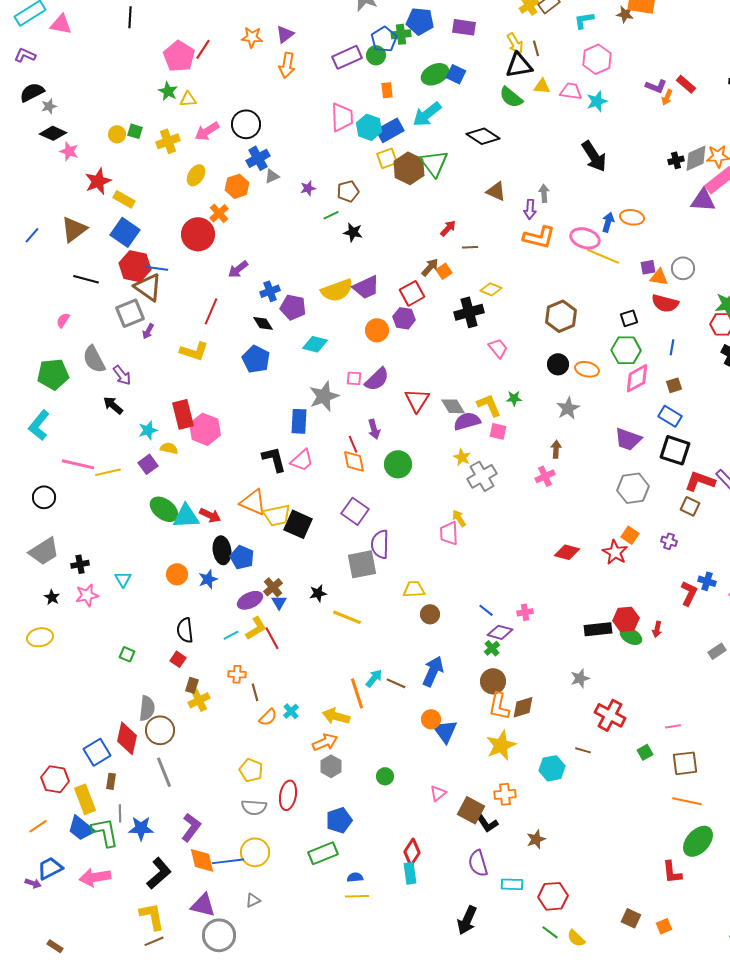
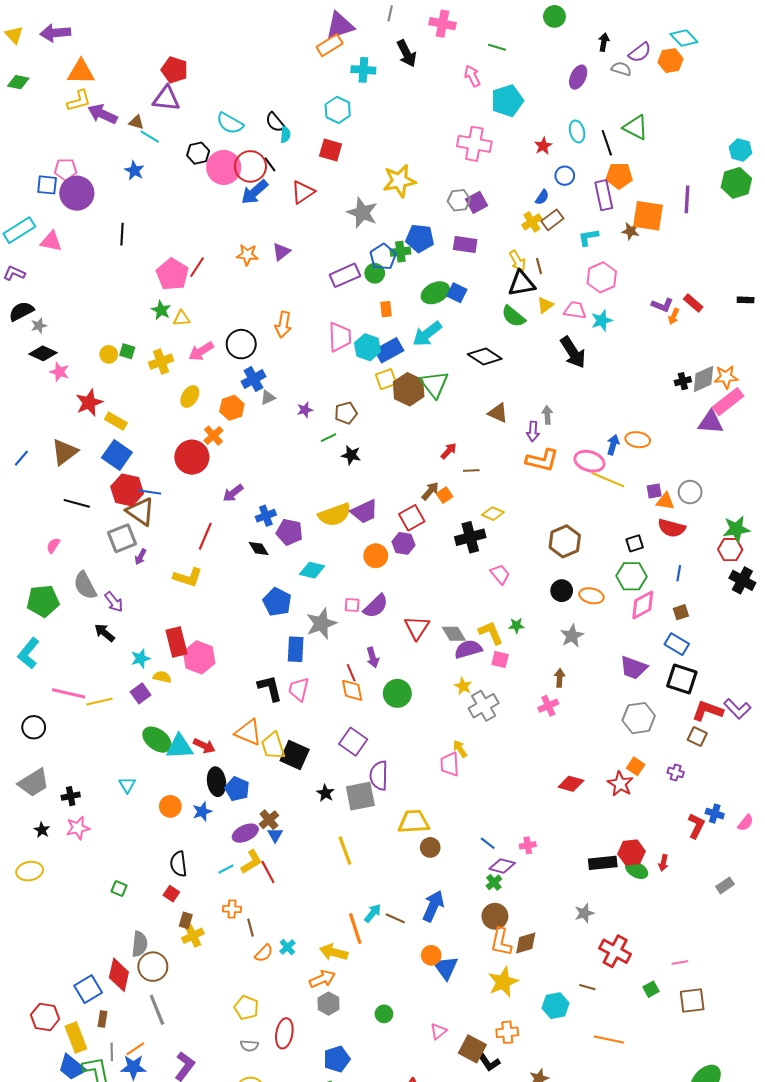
orange arrow: (287, 65) -> (283, 325), moved
yellow triangle: (542, 86) -> (545, 305), turned -42
black arrow: (594, 156) -> (573, 352), moved
blue pentagon: (256, 359) -> (277, 602), moved
pink trapezoid: (302, 460) -> (299, 689), turned 145
yellow trapezoid: (277, 515) -> (273, 746), turned 84
cyan triangle: (123, 579) -> (127, 785), moved
yellow trapezoid: (414, 589) -> (414, 822), size x1.4
black star: (318, 593) -> (325, 793), moved, turned -30
yellow line: (347, 617) -> (345, 851), turned 48
orange line: (687, 801) -> (609, 1040), moved
gray semicircle: (254, 807) -> (249, 1046), size x0.7
orange line: (38, 826) -> (135, 1049), moved

